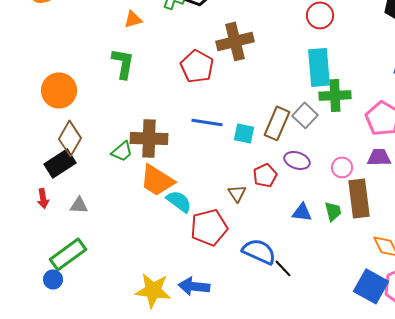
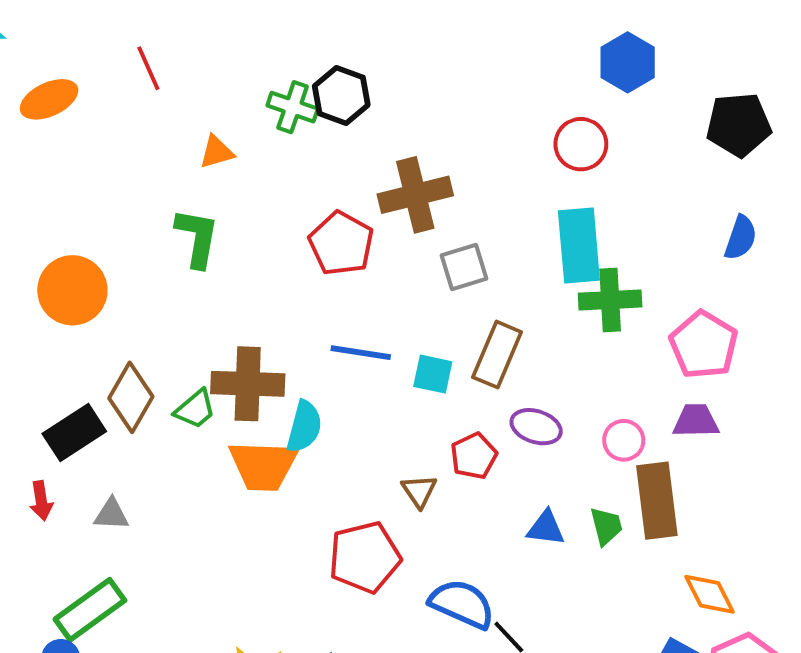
gray square: (305, 115) -> (464, 267), moved, turned 30
brown diamond: (70, 138) -> (131, 397), moved
orange trapezoid: (157, 180) -> (263, 466), turned -30
cyan semicircle: (179, 201) -> (304, 427), moved, turned 68

